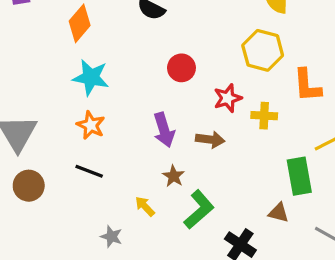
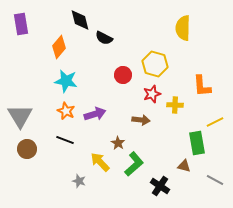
yellow hexagon: (263, 50) -> (155, 64), moved
purple arrow: (164, 130) -> (95, 114), moved, turned -90
yellow arrow: (145, 206) -> (100, 162), size x1.5

